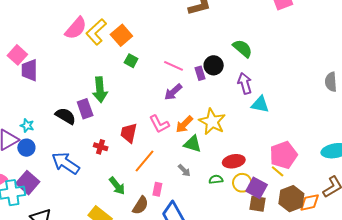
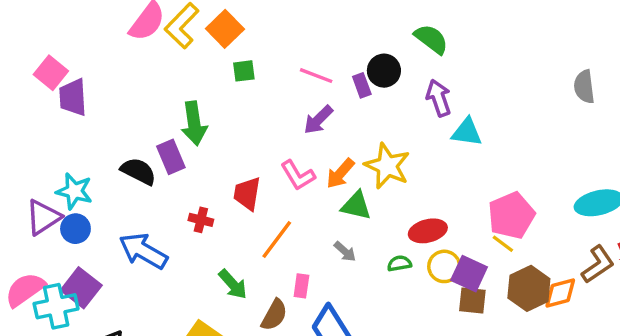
green square: (131, 61) -> (244, 71), turned -32
cyan star: (27, 126) -> (74, 191), size x1.5

